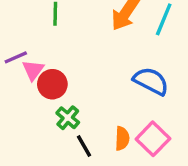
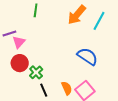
red circle: (52, 84) -> (20, 63), moved
orange semicircle: (122, 138) -> (67, 88), turned -32

